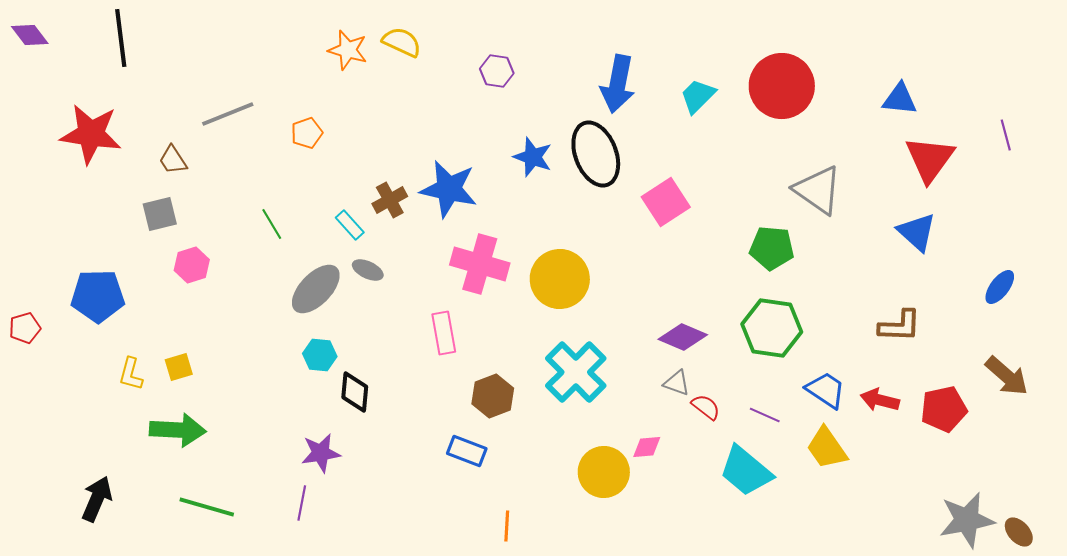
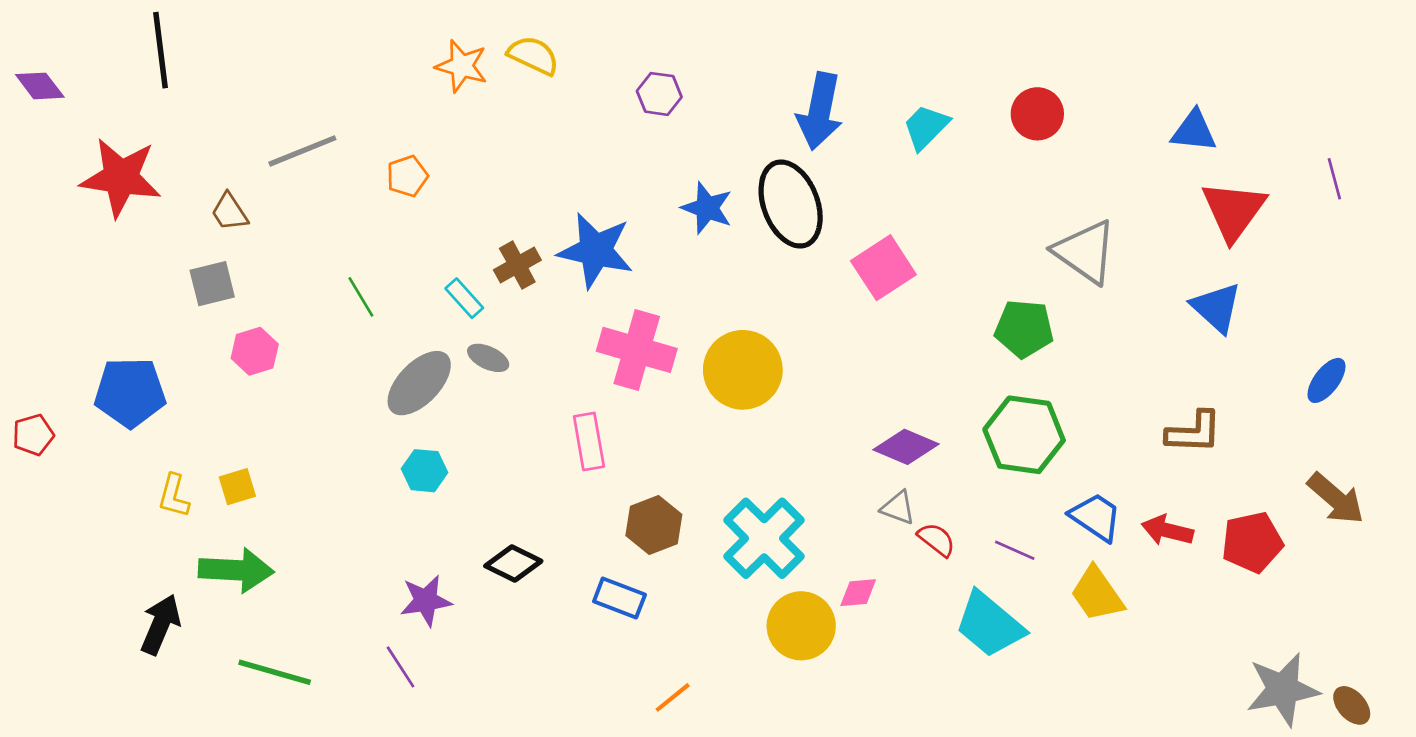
purple diamond: (30, 35) -> (40, 86), moved
red circle: (782, 86) -> (1037, 114), size x0.6
cyan cross: (576, 372) -> (764, 538), moved
black diamond: (355, 392) -> (513, 563), moved, turned -69
black arrow: (97, 499) -> (161, 625), moved
purple line: (302, 503) -> (401, 667), turned -44
orange line: (507, 526) -> (673, 697), turned 48

